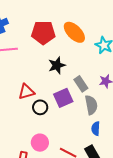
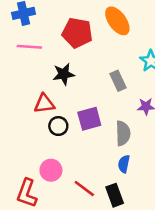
orange ellipse: (74, 32) -> (117, 21), moved
black star: (57, 65) -> (64, 74), moved
gray rectangle: (81, 84) -> (118, 81), moved

